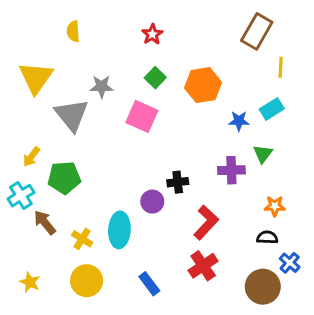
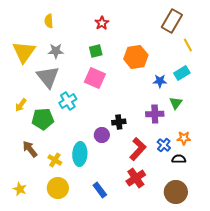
yellow line: (281, 67) -> (188, 45), turned -32
green square: (155, 78) -> (96, 51), moved, turned 32
gray star: (102, 87) -> (56, 51), moved
cyan cross: (21, 196) -> (68, 101), moved
blue cross: (290, 263) -> (164, 145), moved

